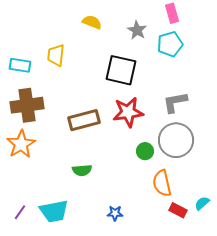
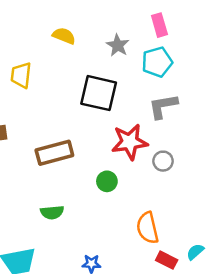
gray L-shape: (175, 102) -> (163, 106), moved
red star: (128, 112) -> (130, 142), moved
gray circle: (176, 140) -> (163, 161), moved, size x0.5
green circle: (145, 151) -> (107, 181), moved

